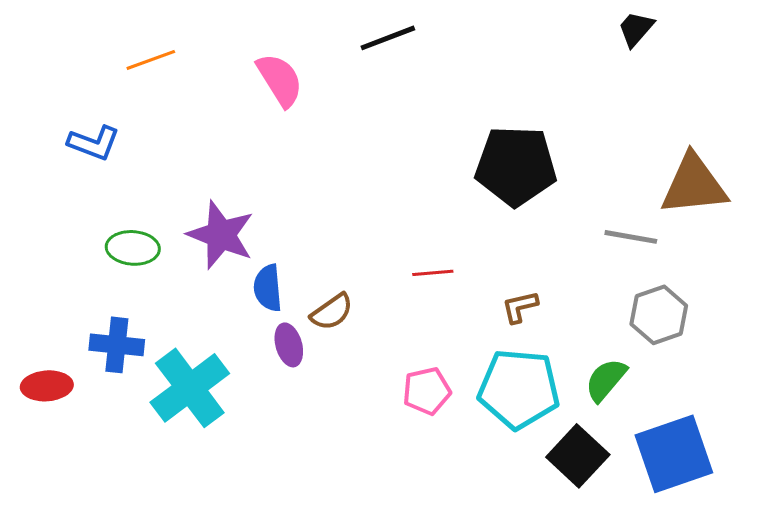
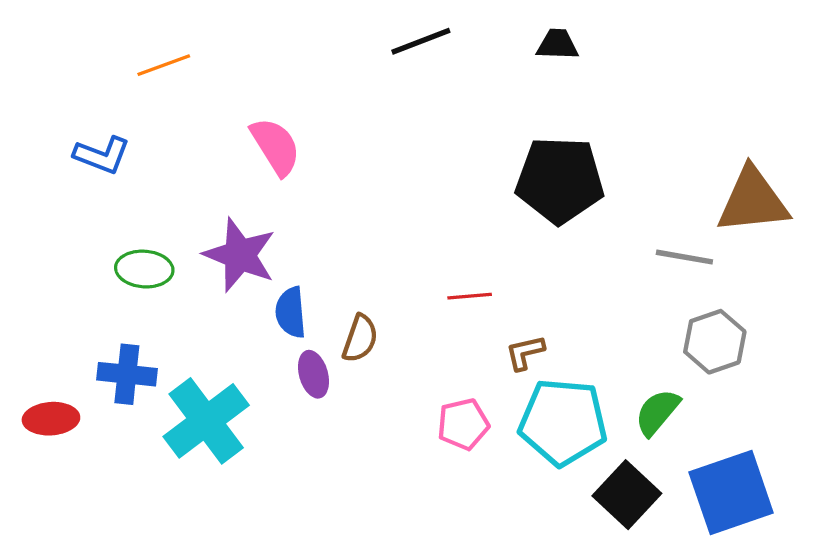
black trapezoid: (636, 29) -> (558, 44), moved, turned 51
pink semicircle: (280, 80) -> (276, 146), moved
brown L-shape: (520, 307) -> (525, 353), moved
brown semicircle: (332, 312) -> (360, 338), turned -36

